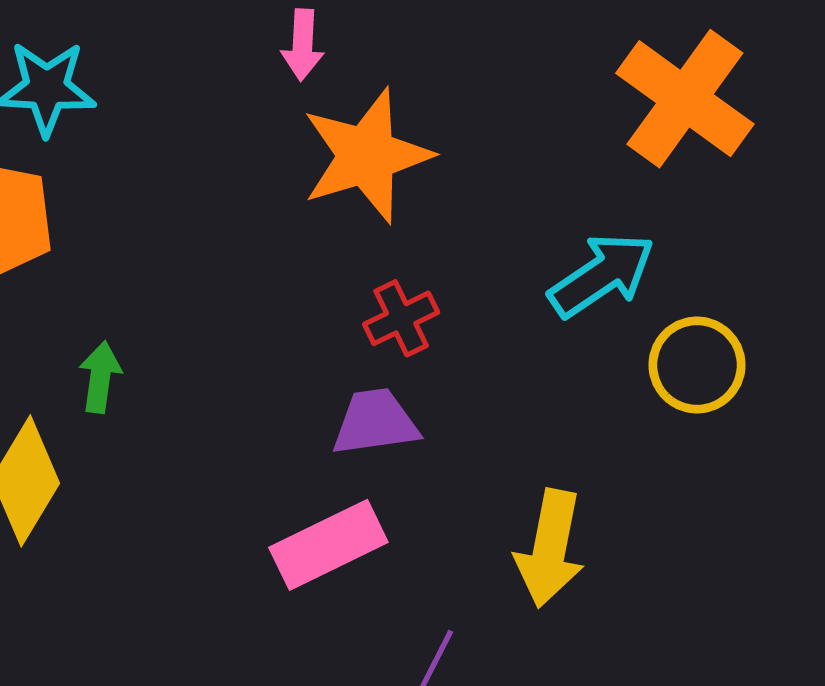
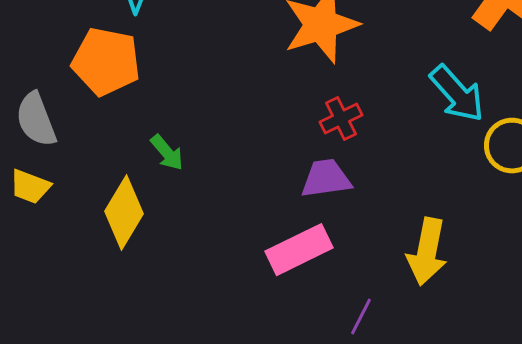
cyan arrow: (602, 275) -> (457, 94), turned 82
green arrow: (100, 377) -> (167, 153), turned 132

